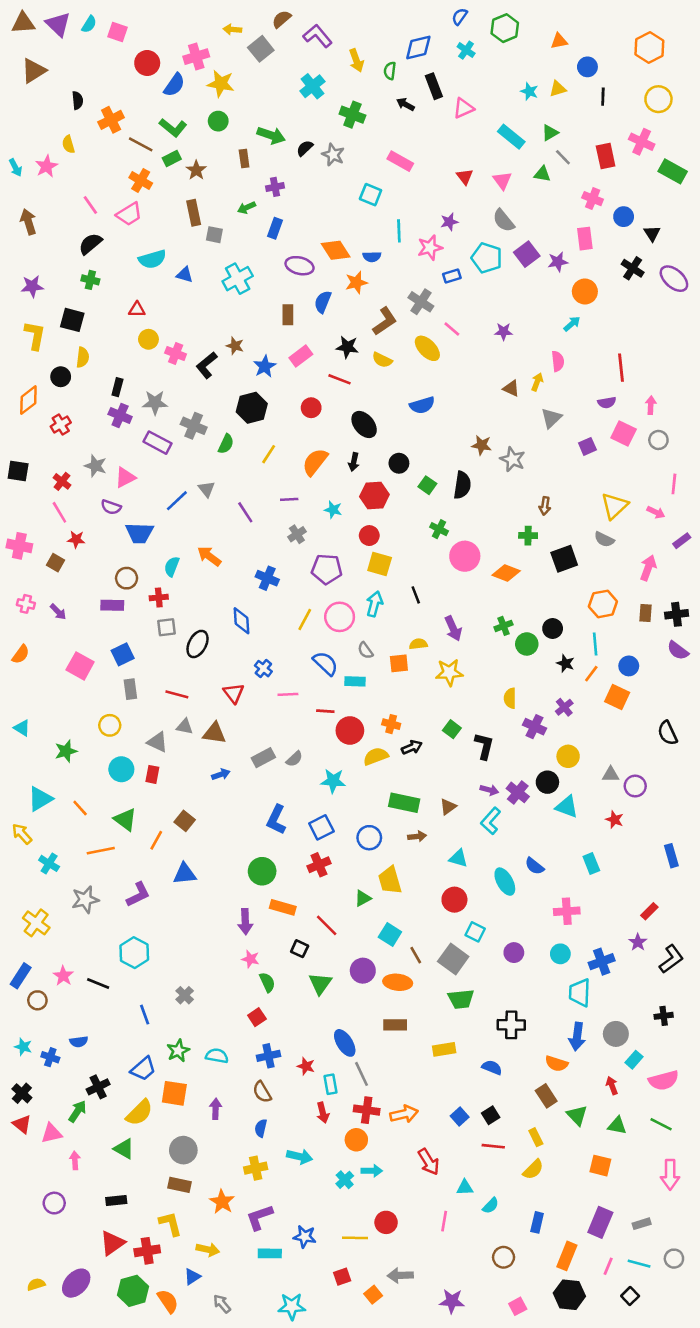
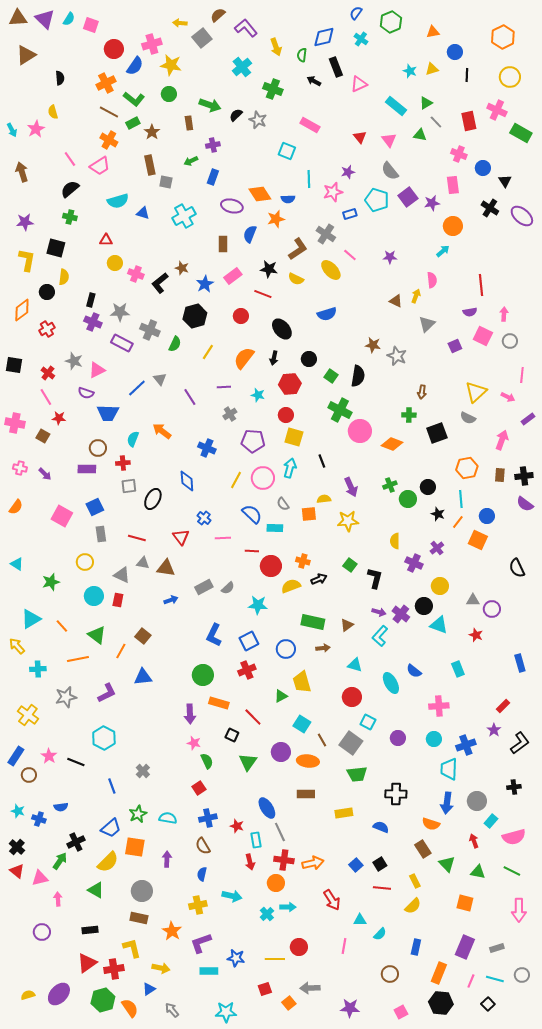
orange cross: (111, 120) -> (106, 83), moved
green cross: (439, 529) -> (340, 410), size x1.6
cyan cross: (49, 863) -> (38, 669), turned -35

